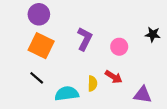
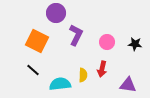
purple circle: (39, 14) -> (56, 13), moved
black star: (153, 34) -> (135, 44), moved
red arrow: (114, 77) -> (102, 69), turned 70

